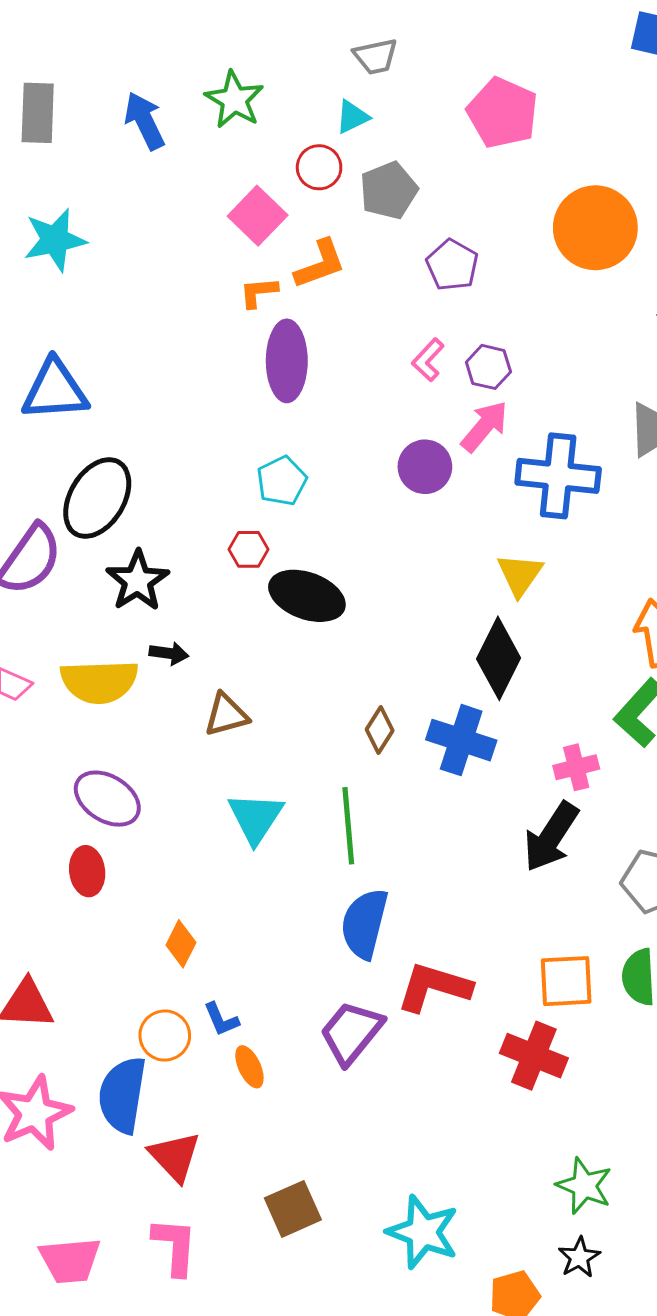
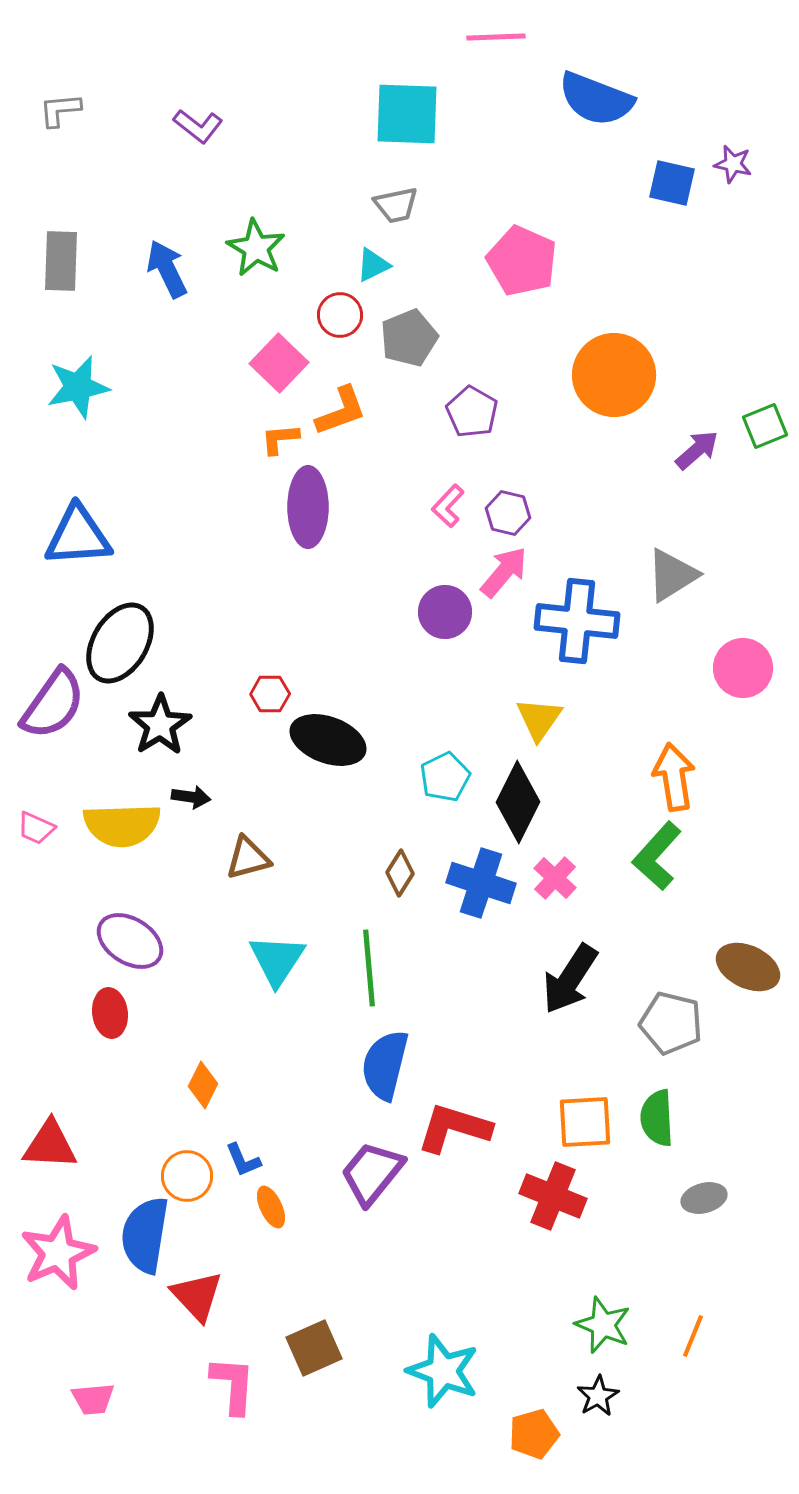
cyan pentagon: (282, 481) -> (445, 777), moved
pink cross: (576, 767) -> (555, 878), moved, turned -33
pink L-shape: (175, 1246) -> (233, 1385), moved
pink trapezoid: (70, 1260) -> (93, 1399), size x0.7

